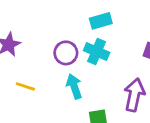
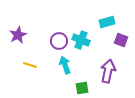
cyan rectangle: (101, 21) -> (107, 22), moved

